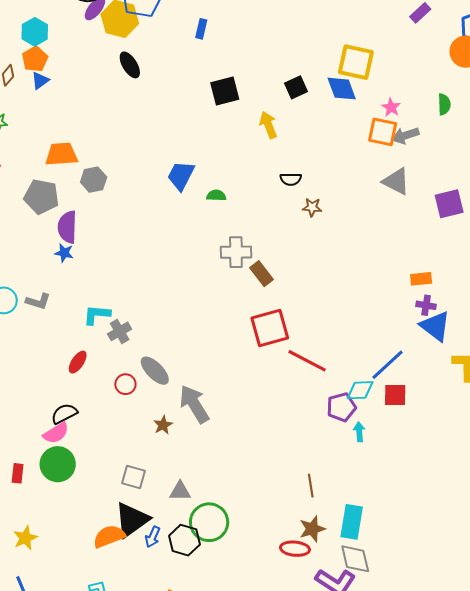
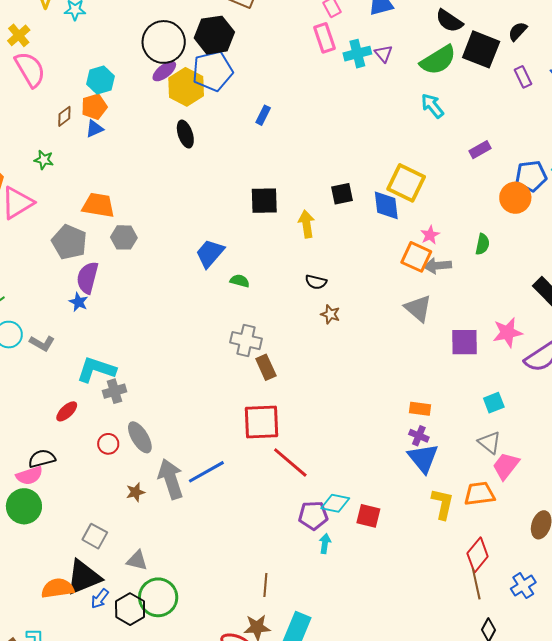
black square: (225, 91) -> (264, 201), moved
cyan L-shape: (97, 315) -> (96, 370), size x1.4
blue line: (388, 365) -> (206, 472), moved

